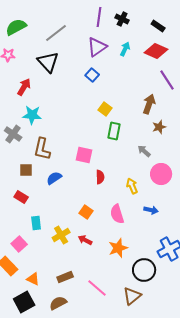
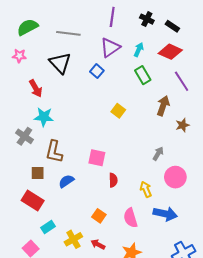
black cross: (122, 19) -> (147, 19), moved
gray line: (56, 33) -> (68, 33), turned 45
blue square: (92, 75) -> (97, 71), moved
red arrow: (24, 87) -> (36, 88), turned 120
brown star: (159, 127) -> (183, 125), moved
green rectangle: (114, 131) -> (143, 75), moved, turned -42
gray arrow: (144, 151) -> (158, 154), turned 80
red rectangle: (21, 197) -> (33, 201), size x1.5
blue arrow: (151, 210) -> (165, 214), size x1.6
cyan rectangle: (36, 223) -> (48, 227), turned 64

